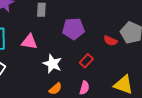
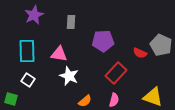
red rectangle: (86, 61) -> (116, 73), size x1.5
white star: (52, 64) -> (69, 76), moved

